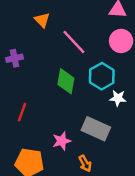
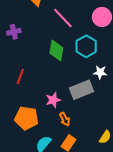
white star: (118, 98) -> (100, 72), moved
gray rectangle: (96, 129) -> (81, 90), turned -45
orange arrow: (85, 163) -> (65, 119), moved

